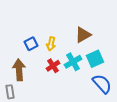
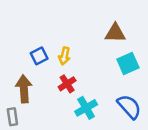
brown triangle: (83, 35) -> (115, 33), moved, turned 30
cyan square: (95, 59) -> (128, 63), moved
cyan cross: (73, 62) -> (86, 108), moved

